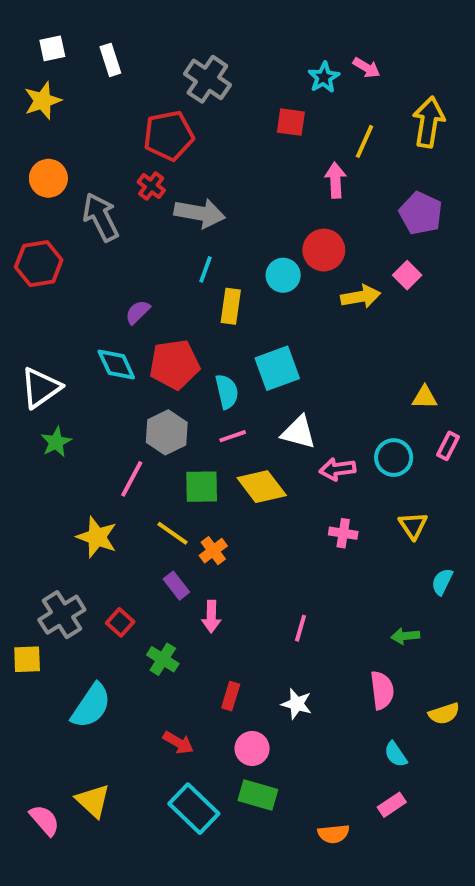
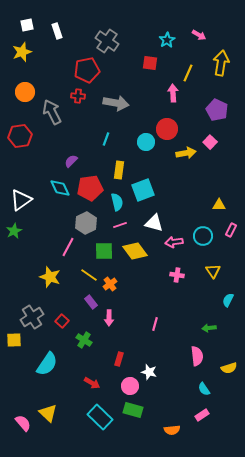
pink arrow: (366, 68) -> (199, 35), moved
red cross: (151, 186) -> (78, 96), turned -32
gray arrow: (200, 213) -> (116, 103), moved
yellow rectangle: (231, 306) -> (119, 170), moved
green star: (56, 442) -> (14, 231), moved
white star: (297, 704) -> (149, 372), moved

